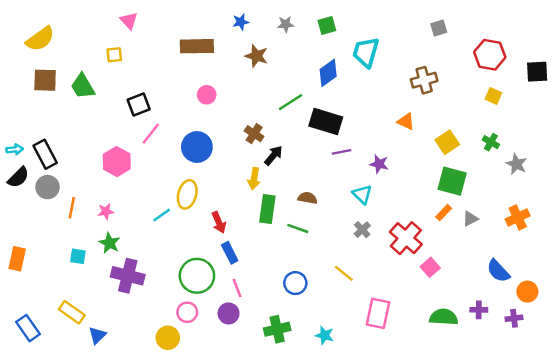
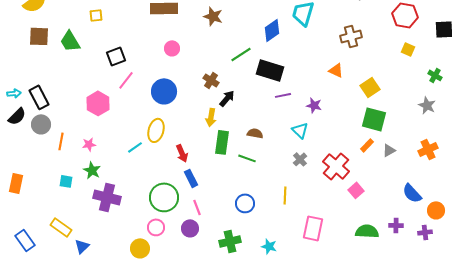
green cross: (491, 142) -> (435, 75), moved
yellow line: (344, 273) -> (285, 195), turned 54

